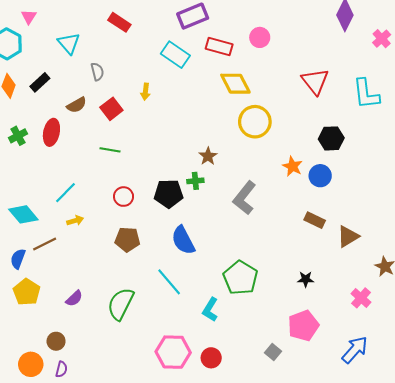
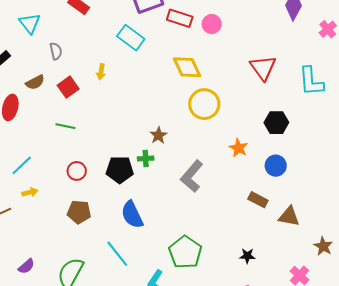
red rectangle: (219, 47) -> (180, 18), moved
blue circle: (320, 176) -> (276, 166), moved
brown triangle: (348, 237) -> (289, 216), turned 40

